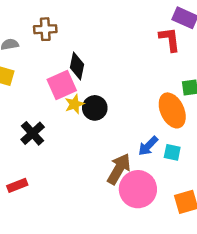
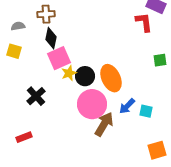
black diamond: (77, 66) -> (51, 38), moved
orange ellipse: (172, 110) -> (111, 78), moved
pink circle: (138, 189) -> (92, 104), moved

